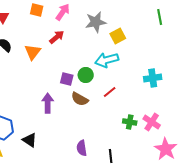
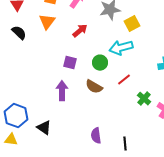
red arrow: (57, 37) -> (80, 31), moved
orange triangle: (33, 52) -> (47, 22), moved
purple square: (67, 79) -> (70, 63), moved
green cross: (130, 122) -> (144, 99), moved, turned 32

